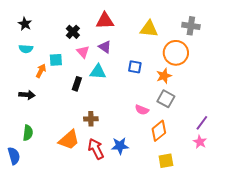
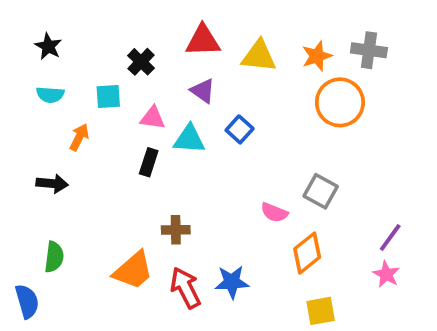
yellow triangle: (149, 29) -> (259, 56), moved
pink triangle: (83, 52) -> (153, 118), moved, turned -40
cyan square: (56, 60) -> (108, 97), moved
blue square: (135, 67) -> (240, 129), moved, turned 32
orange star: (164, 76) -> (317, 56), moved

